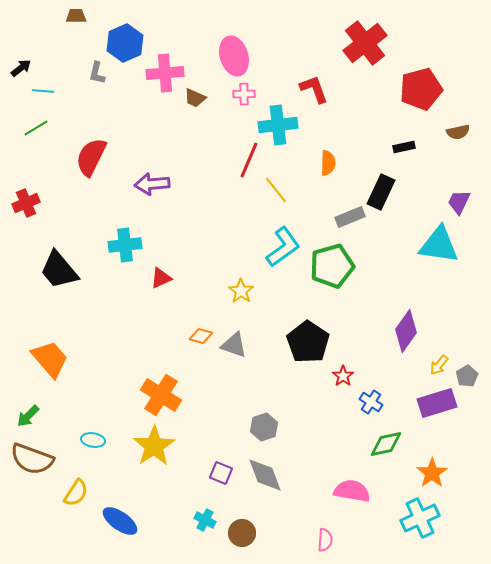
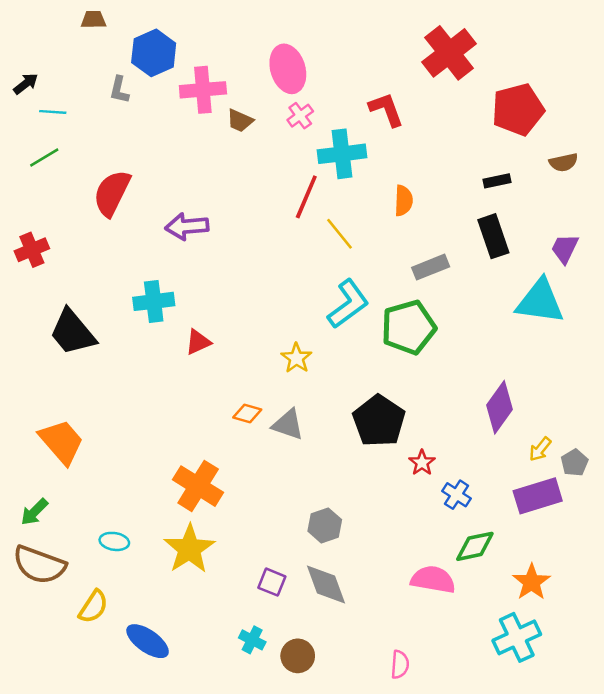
pink cross: (244, 94) -> (300, 116), turned -35
black rectangle: (381, 192) -> (493, 236), moved, turned -44
pink semicircle: (352, 491) -> (433, 580), moved

